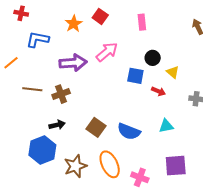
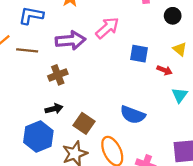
black circle: (153, 58) -> (173, 16), moved
brown line: (32, 89) -> (27, 50), moved
cyan triangle: (166, 126) -> (180, 95), moved, turned -42
brown square: (96, 127) -> (84, 123), moved

